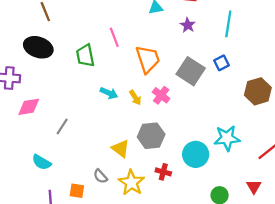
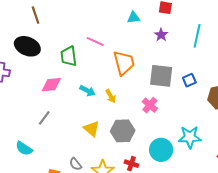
pink line: (114, 37) -> (95, 42), turned -48
blue square: (222, 63) -> (189, 80), moved
gray square: (191, 71) -> (161, 76), turned -30
pink cross: (161, 95) -> (150, 105), moved
pink diamond: (29, 107) -> (51, 85), moved
yellow triangle: (121, 149) -> (92, 129), moved

